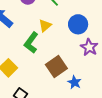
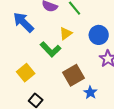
green L-shape: (31, 43) -> (50, 49), turned -85

